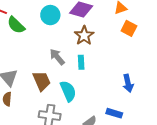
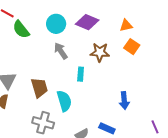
brown star: (84, 36) -> (100, 52), moved, turned 30
gray arrow: (57, 57) -> (61, 51), moved

